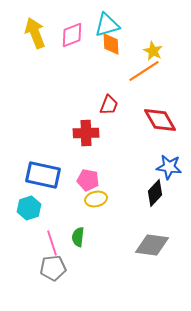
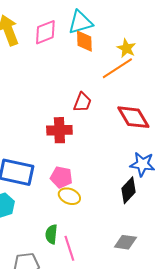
yellow ellipse: (96, 199) -> (69, 196), turned 35
pink line: (52, 243) -> (69, 248), moved
gray diamond: (152, 245) -> (125, 242), size x0.7

